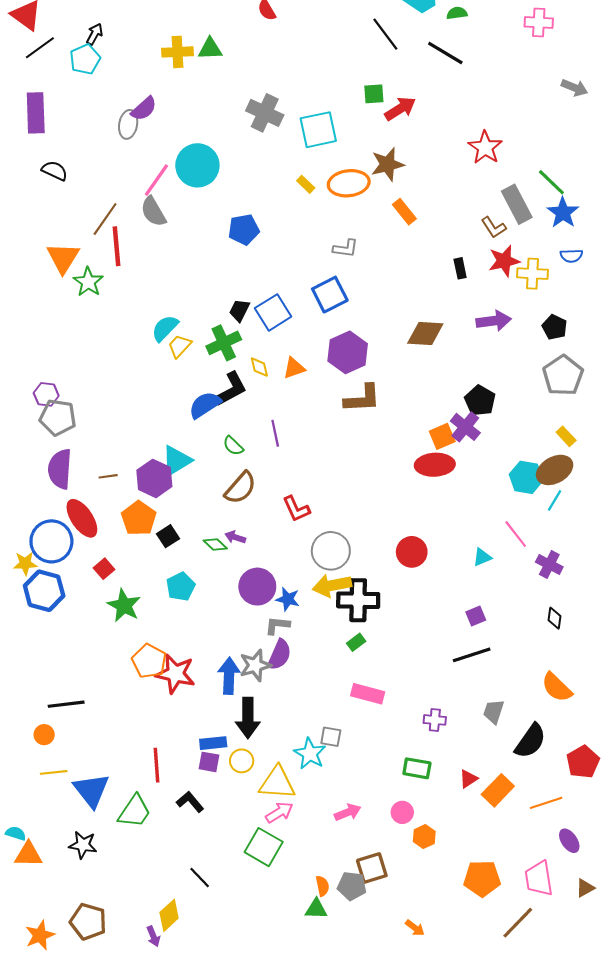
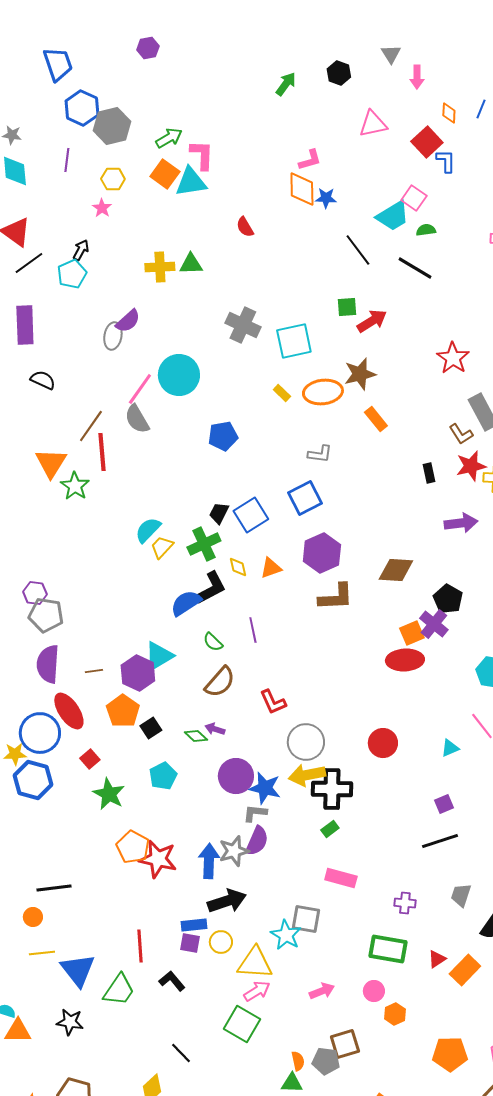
brown diamond: (425, 333) -> (396, 570), moved
blue star: (288, 599) -> (265, 788), size x1.4
black arrow: (248, 718) -> (227, 901), turned -108
gray square: (331, 737) -> (306, 919), size x1.4
green rectangle: (417, 768) -> (388, 949), size x1.4

